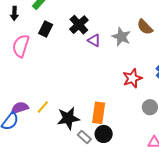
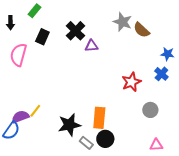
gray star: (121, 37) -> (123, 22), moved
purple triangle: (94, 40) -> (91, 46), turned -32
yellow line: (43, 107) -> (35, 111), moved

